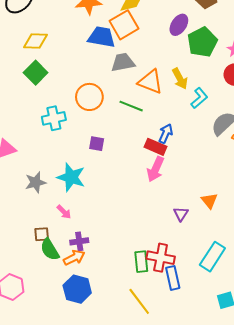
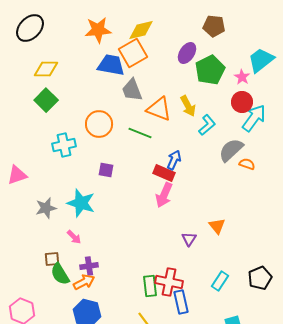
gray trapezoid: (123, 62) -> (132, 90), turned -100
cyan rectangle: (212, 257) -> (220, 281), size x0.7

